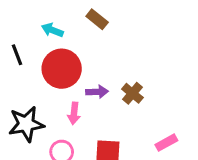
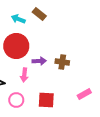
cyan arrow: (52, 30) -> (18, 19), moved
brown cross: (132, 93) -> (62, 62), turned -32

